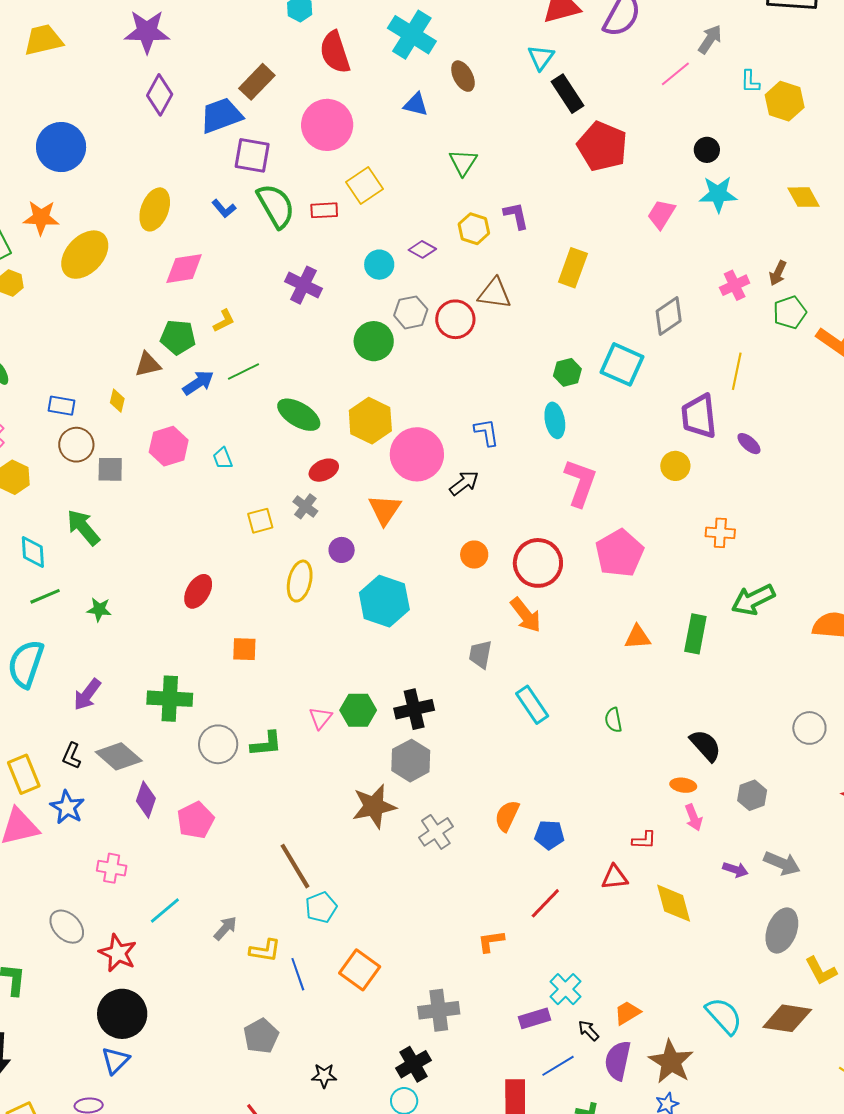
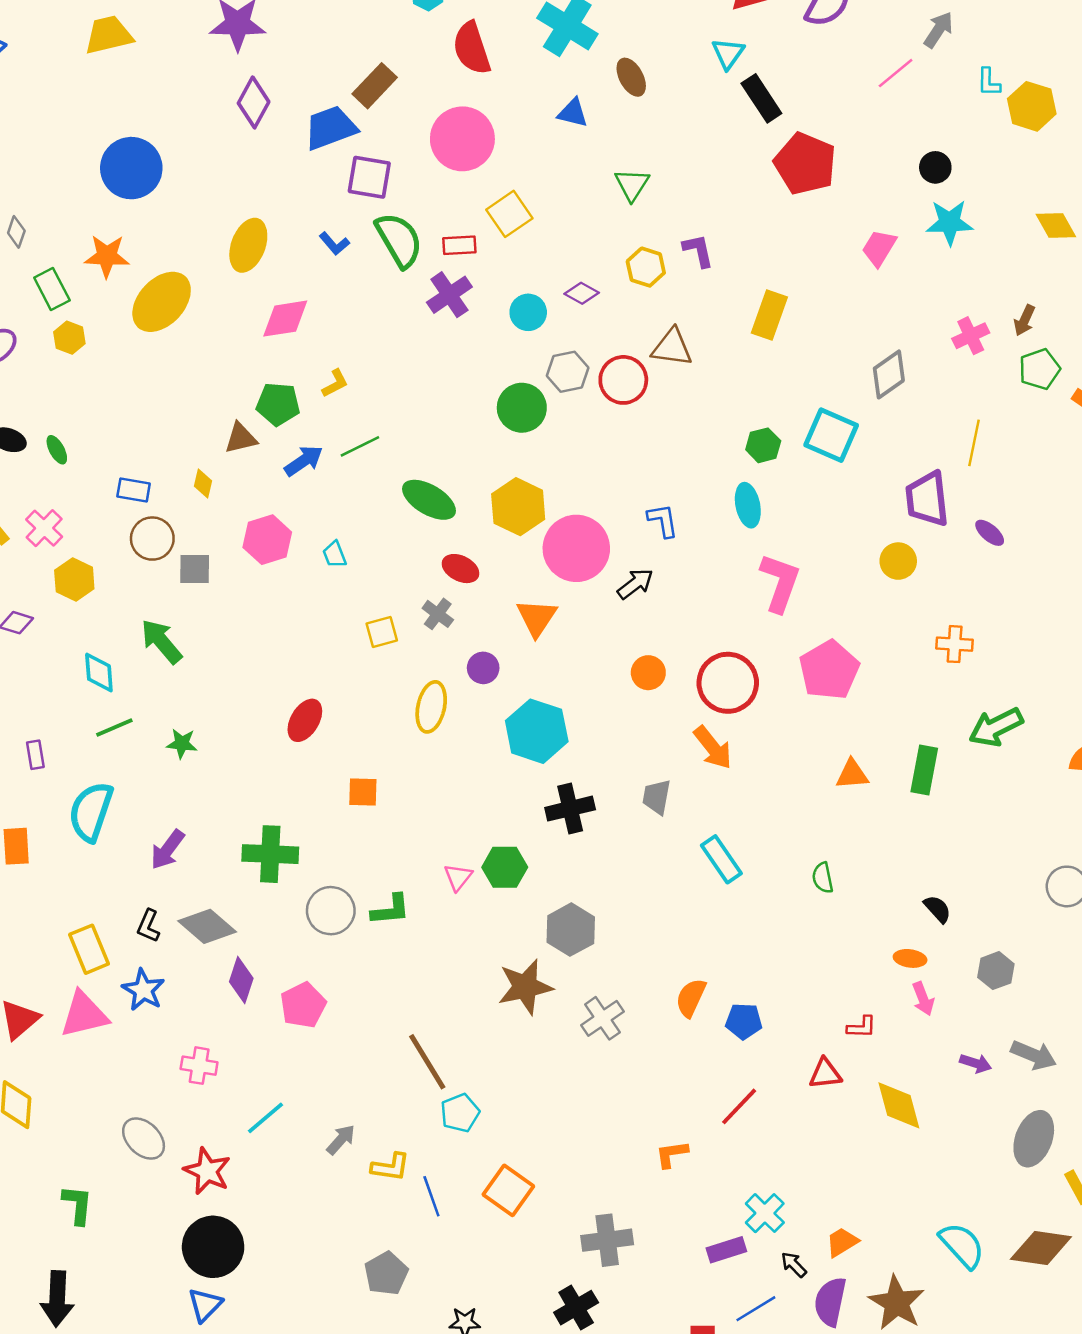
purple cross: (304, 285) -> (449, 295), moved, turned 30
red ellipse: (324, 470) -> (461, 569), turned 52
black cross: (414, 709) -> (570, 809), moved
black semicircle: (705, 745) -> (937, 909), size x0.7

